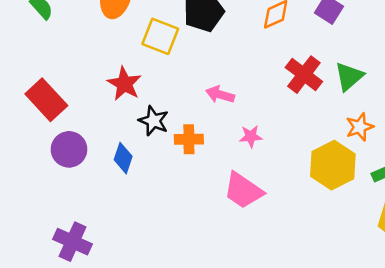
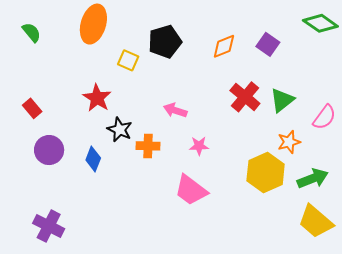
yellow square: (160, 36) -> (128, 60), size x0.7
red rectangle: (46, 100) -> (32, 108), size x0.6

